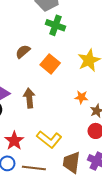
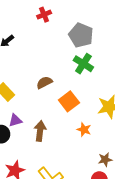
orange star: (81, 97) -> (84, 130), moved

